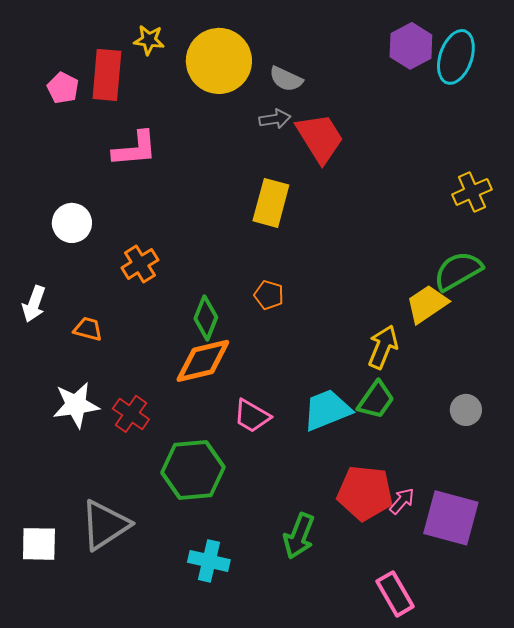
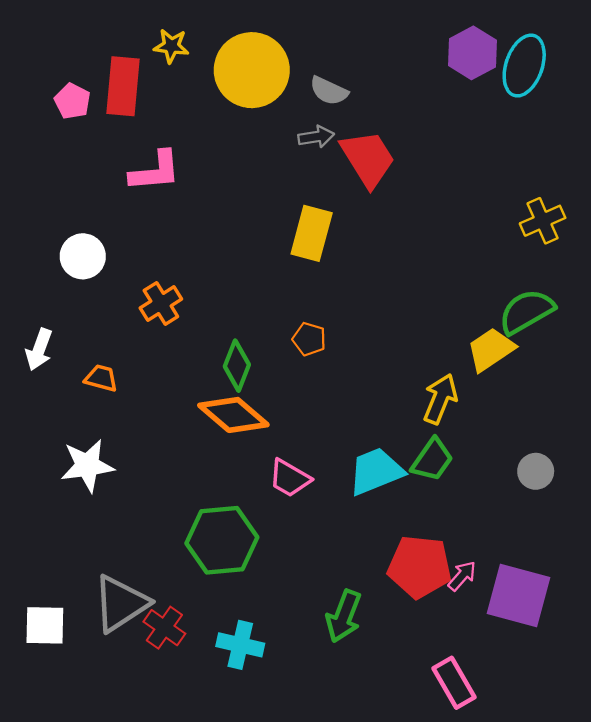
orange diamond: (203, 361) -> (233, 415), turned 54
red cross: (131, 414) -> (164, 628), moved

